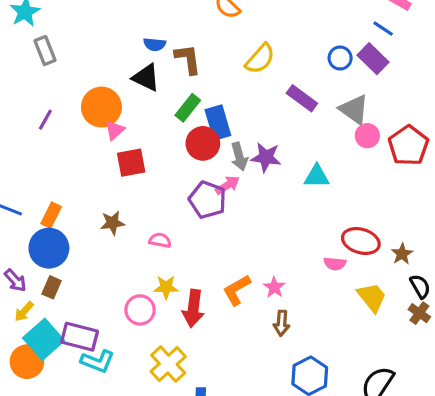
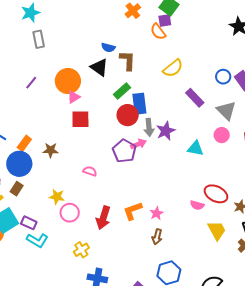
pink circle: (367, 136) -> (222, 135), moved
purple star: (266, 157) -> (166, 131), turned 30
brown star: (112, 223) -> (51, 150), moved
yellow star: (166, 287) -> (57, 197), moved
purple rectangle: (80, 337) -> (29, 223), size x0.7
yellow cross: (168, 364) -> (81, 250), size x0.7

